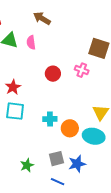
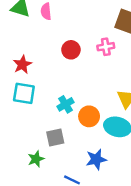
pink cross: (82, 70) -> (106, 47), turned -32
cyan cross: (50, 119) -> (66, 104), turned -32
gray square: (56, 159) -> (55, 137), moved

